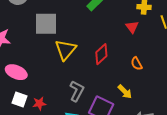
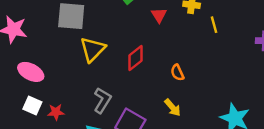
red triangle: (132, 27) -> (159, 15), moved
yellow arrow: (125, 92) -> (173, 108), moved

